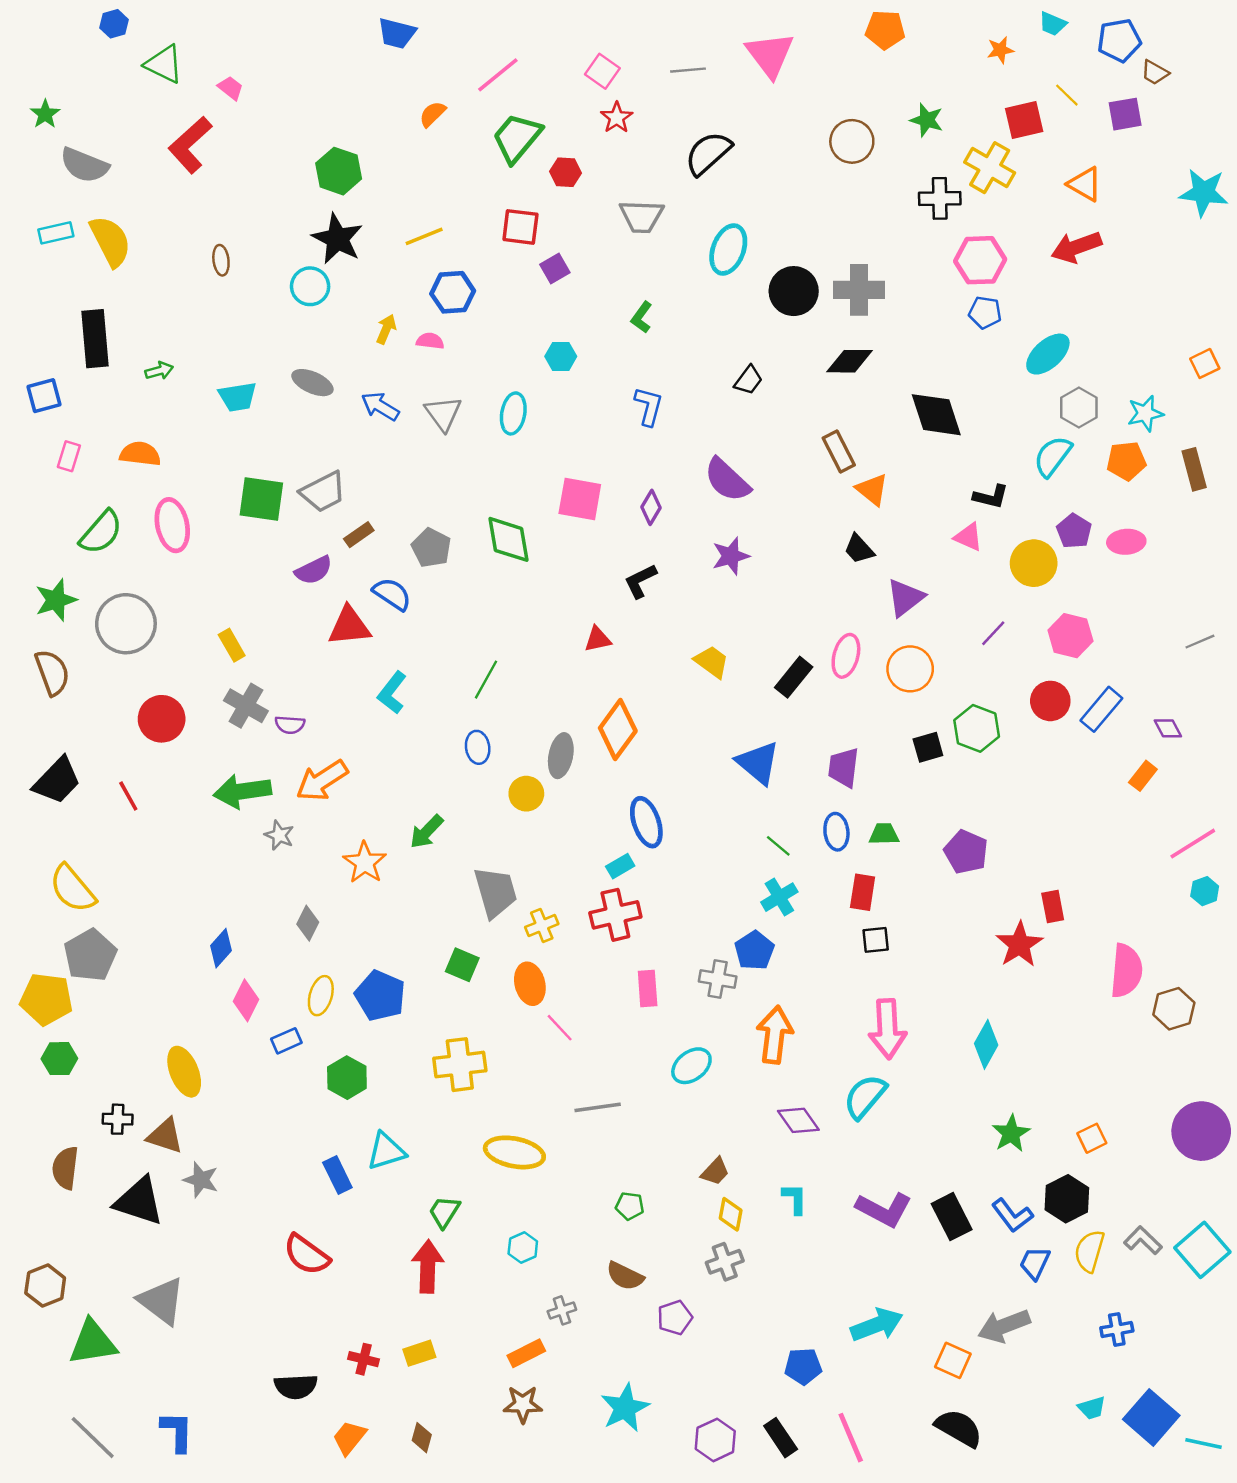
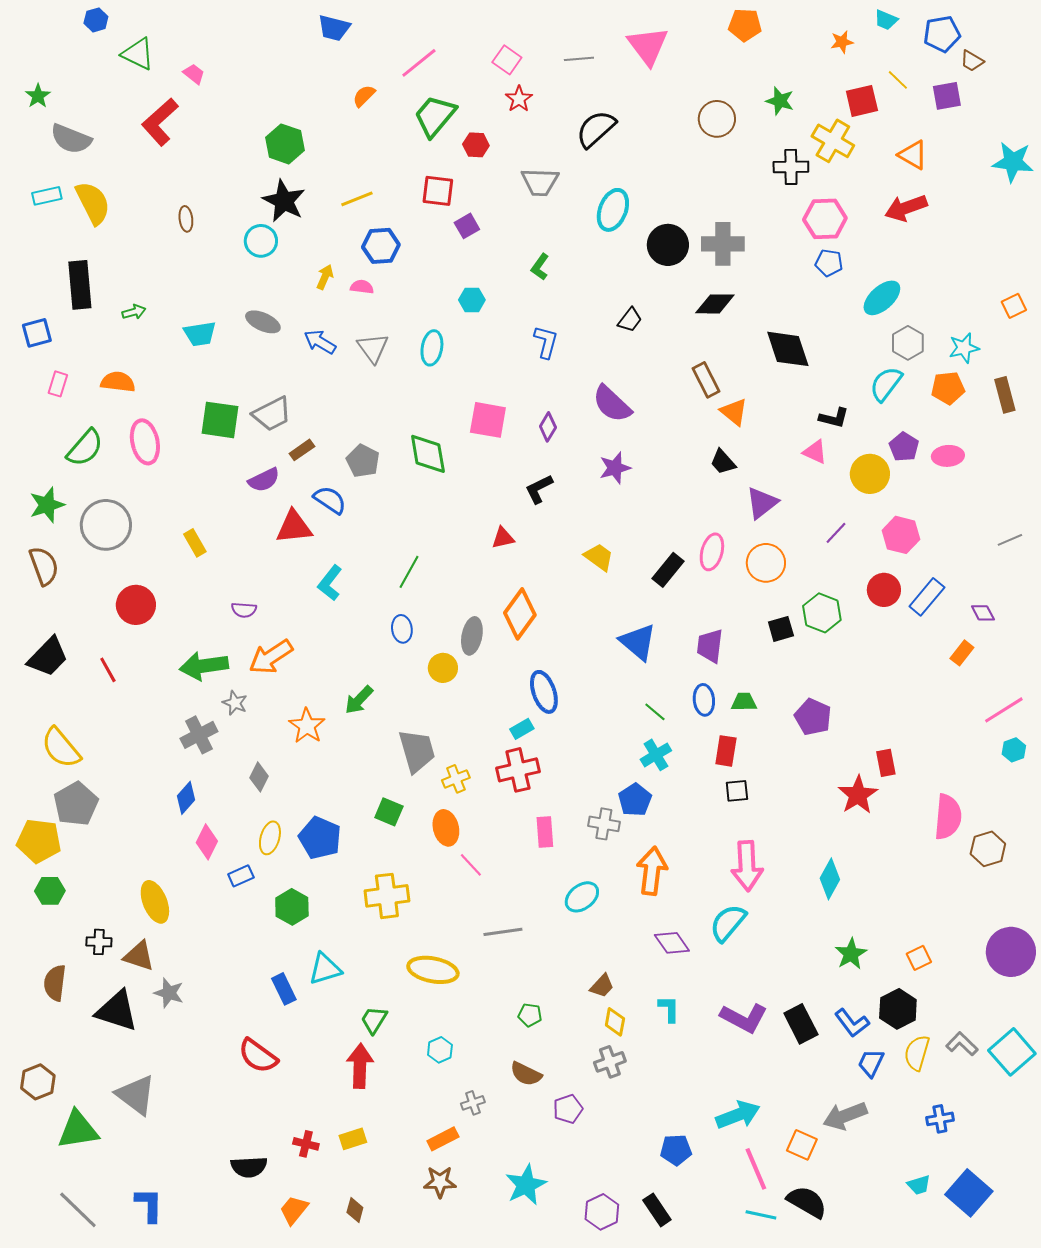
gray cross: (246, 706) -> (199, 735), moved, turned 33
pink line: (851, 1438) -> (756, 1169), moved
cyan line: (1204, 1444) -> (761, 1215), moved

